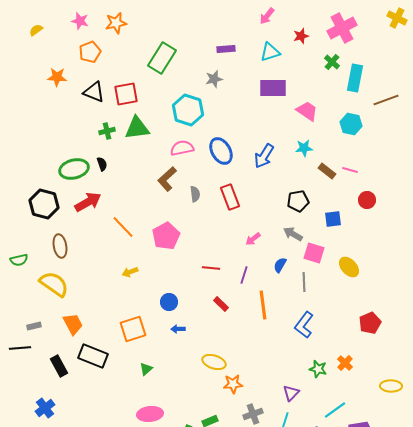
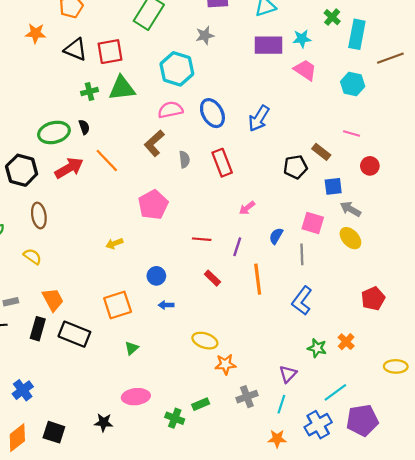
cyan star: (304, 148) -> (302, 39), moved
brown rectangle: (327, 171) -> (321, 152), moved
orange line: (123, 227) -> (107, 160), moved
gray arrow: (293, 234) -> (350, 209), moved
yellow semicircle: (54, 284) -> (32, 256), size x0.6
black rectangle: (59, 366) -> (38, 329), moved, turned 45

